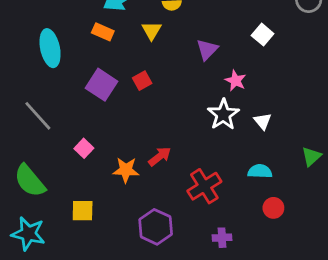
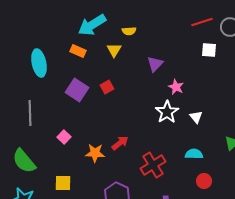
white square: (263, 35) -> (209, 50), moved, turned -35
gray line: (38, 116) -> (30, 113), turned 40

